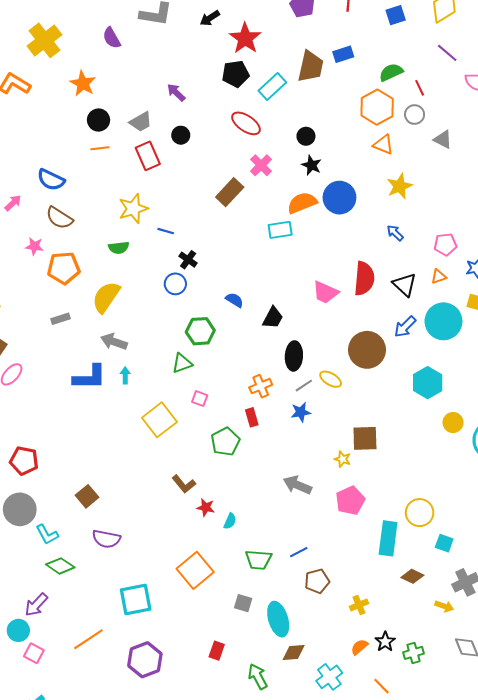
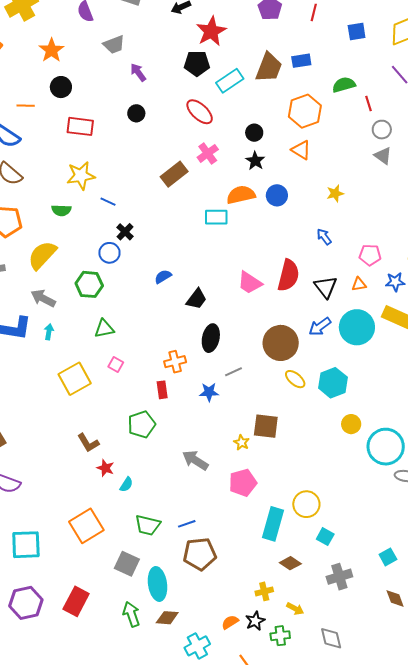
orange hexagon: (377, 107) -> (305, 111), moved
gray circle: (415, 114) -> (382, 130), moved
gray trapezoid: (141, 122) -> (114, 45), moved
orange triangle: (383, 144) -> (301, 150), moved
orange line: (100, 148) -> (26, 106), moved
red rectangle: (148, 156) -> (80, 126), moved, turned -68
yellow star: (400, 186) -> (335, 193), size x0.7
blue circle: (339, 198) -> (277, 195), size x0.7
blue semicircle: (235, 300) -> (163, 277), turned -72
green hexagon: (200, 331) -> (89, 284), moved
yellow ellipse: (331, 379) -> (295, 379), moved
gray line: (304, 386) -> (234, 372), moved
green pentagon: (225, 442) -> (142, 424), moved
brown pentagon: (317, 581) -> (200, 554), size x1.4
gray square: (243, 603) -> (127, 564), size x1.4
yellow cross: (359, 605) -> (264, 591), moved
yellow arrow: (444, 606) -> (295, 609), moved
red rectangle: (217, 651) -> (76, 601), moved, size x1.6
green arrow: (258, 677) -> (131, 614), moved

